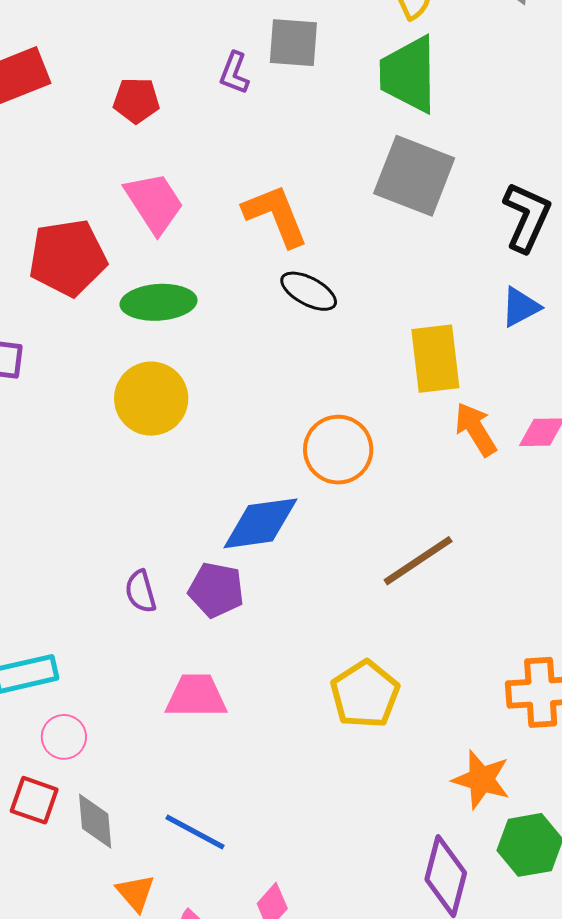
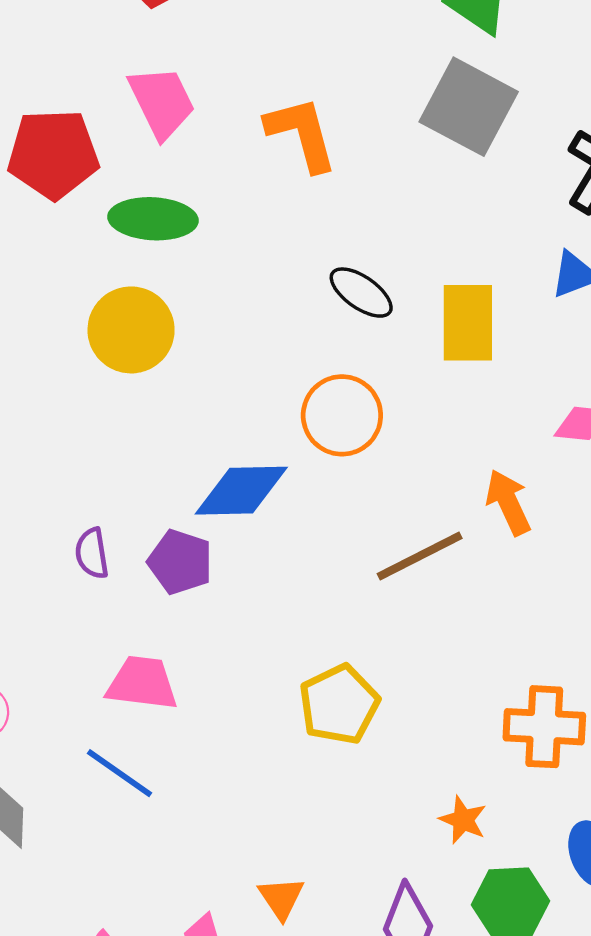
black ellipse: (309, 291) -> (361, 293), moved
orange arrow: (476, 429) -> (508, 502), moved
orange star: (481, 780) -> (463, 820), size x0.7
blue line: (195, 832) -> (119, 773), moved
orange triangle: (136, 893) -> (281, 898), moved

